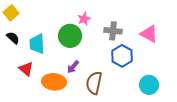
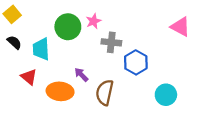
gray cross: (113, 31) -> (111, 42), moved
pink triangle: (149, 34) -> (180, 27), moved
green circle: (70, 36) -> (68, 27), moved
purple arrow: (73, 67) -> (81, 75), turned 96

